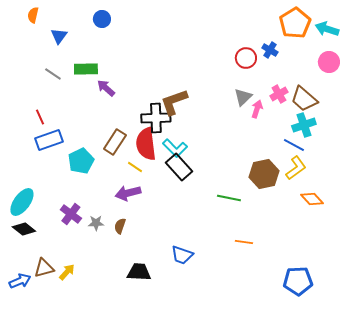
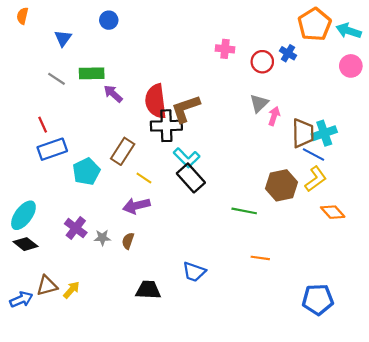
orange semicircle: (33, 15) -> (22, 16), moved
pink cross: (279, 94) -> (225, 49), moved, turned 36
brown trapezoid: (304, 99) -> (303, 133), moved, turned -132
red semicircle: (146, 144) -> (156, 101), moved

